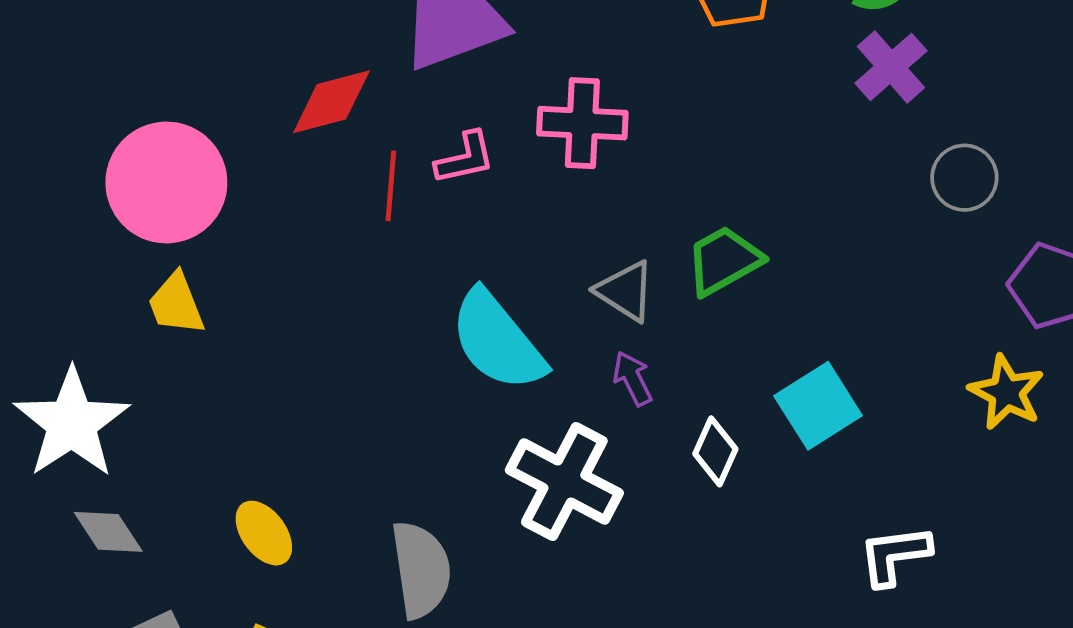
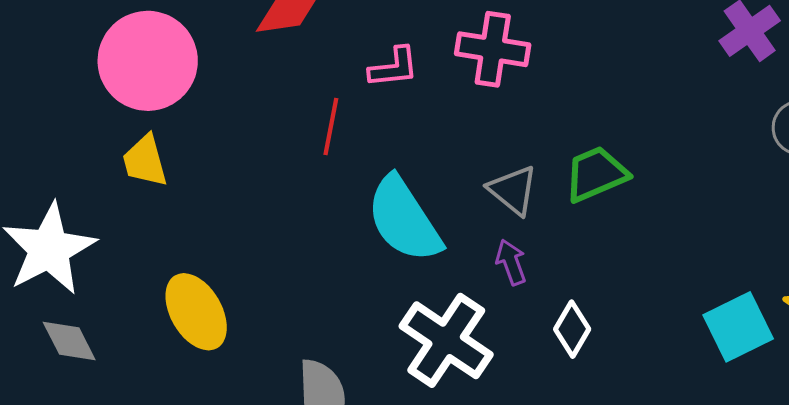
red line: (391, 186) -> (331, 127), moved
cyan square: (818, 406) -> (738, 327), moved
yellow ellipse: (264, 533) -> (196, 312), moved, size x1.4

